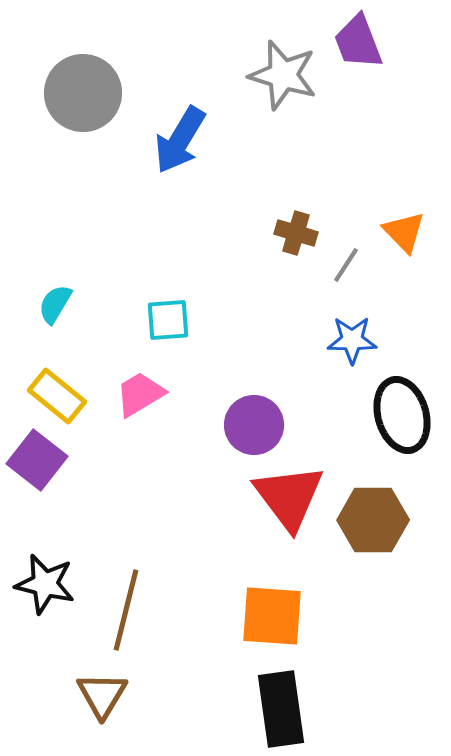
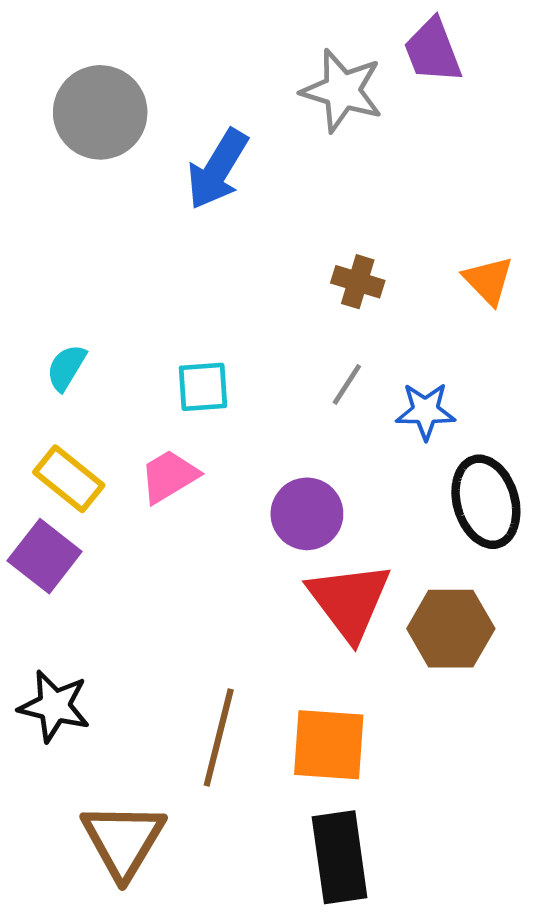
gray line: (346, 265) -> (347, 384), moved
brown line: (126, 610) -> (219, 738), moved
brown triangle: (102, 695) -> (123, 840), size x1.4

